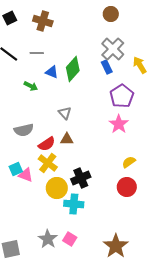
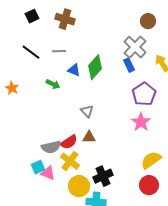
brown circle: (111, 14) -> (148, 21), moved
gray semicircle: (24, 130) -> (51, 147), moved
yellow semicircle: (129, 162) -> (151, 160), size x1.5

